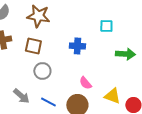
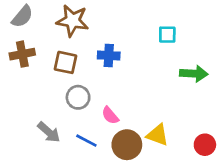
blue cross: (77, 46) -> (109, 55), moved
pink semicircle: (85, 83) -> (110, 115), moved
yellow triangle: (112, 96) -> (158, 135), moved

